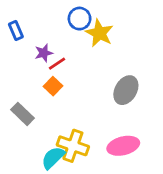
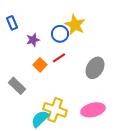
blue circle: (80, 19) -> (60, 34), moved
red line: (57, 64) -> (59, 58), moved

